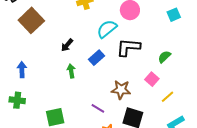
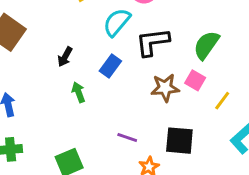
green semicircle: (164, 57) -> (206, 45), size x1.5
brown star: (121, 90) -> (165, 88), moved

